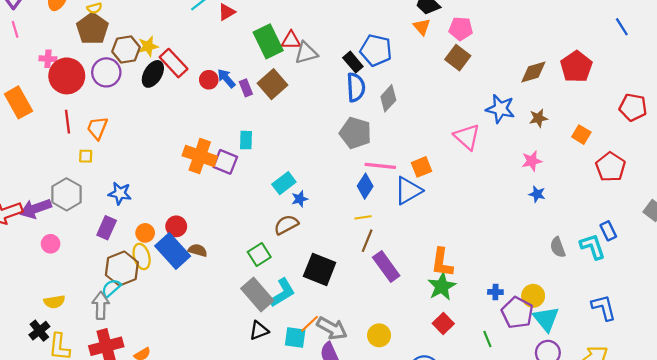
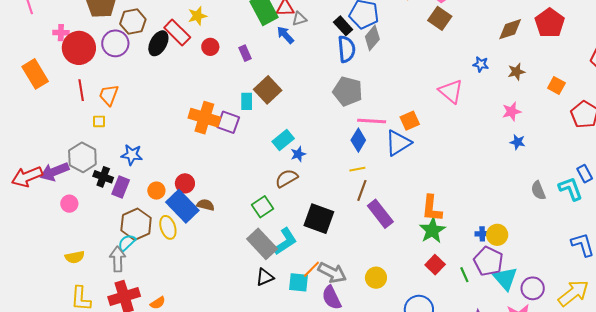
yellow star: (148, 46) -> (197, 16), moved
gray triangle: (306, 53) -> (299, 19), size x0.7
blue arrow: (226, 78) -> (285, 35), moved
brown square: (272, 84) -> (268, 90), moved
gray diamond: (388, 98) -> (372, 38), moved
blue star: (500, 109) -> (481, 64), size x0.6
yellow ellipse: (142, 256) -> (168, 227), moved
yellow circle: (533, 296) -> (497, 235), moved
purple pentagon: (517, 313) -> (488, 261), moved
cyan triangle: (546, 319) -> (505, 278), moved
black cross: (39, 331) -> (103, 177), moved, turned -30
green line: (487, 339) -> (464, 275), moved

